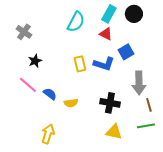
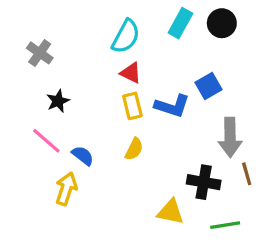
red triangle: (106, 34) -> (131, 73), moved
yellow semicircle: (71, 103) -> (134, 149), moved, turned -56
black cross: (110, 103) -> (204, 182), moved
green line: (146, 126) -> (225, 225), moved
yellow triangle: (114, 132) -> (171, 212), moved
yellow arrow: (48, 134) -> (66, 189), moved

